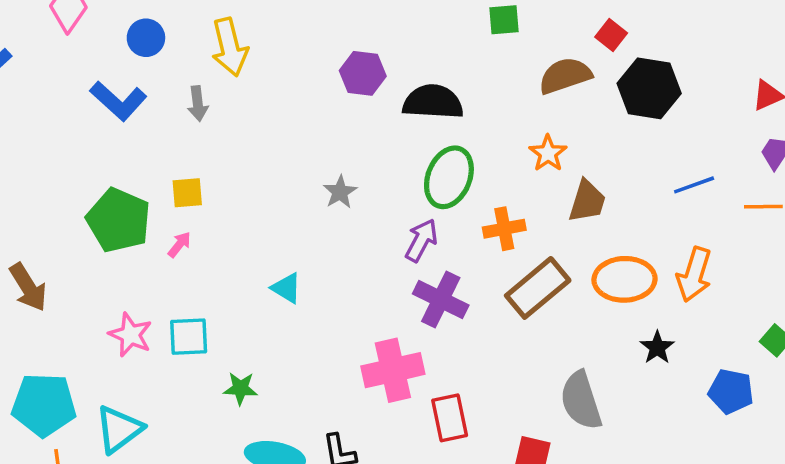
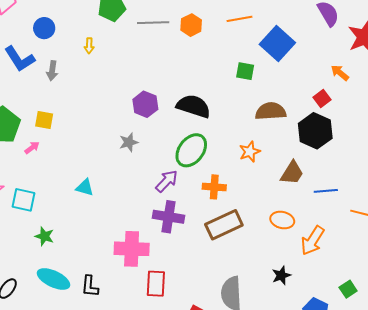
red square: (611, 35) -> (322, 98), moved
yellow arrow: (230, 47) -> (89, 46), size x0.5
purple hexagon: (363, 73) -> (145, 104), moved
gray arrow: (198, 104) -> (52, 71), moved
brown trapezoid: (587, 201) -> (292, 173), moved
orange ellipse: (625, 279) -> (282, 220), moved, size x0.7
cyan triangle: (286, 288) -> (85, 188), turned -30
purple cross: (441, 300) -> (169, 217), turned -32

